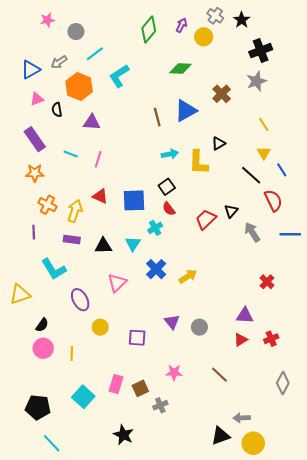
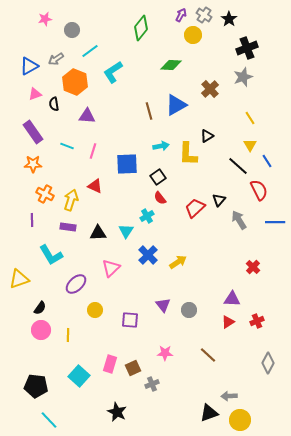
purple arrow: (181, 25) -> (181, 15), moved
blue square: (134, 200) -> (127, 164), moved
purple ellipse: (80, 300) -> (76, 284), turned 75

